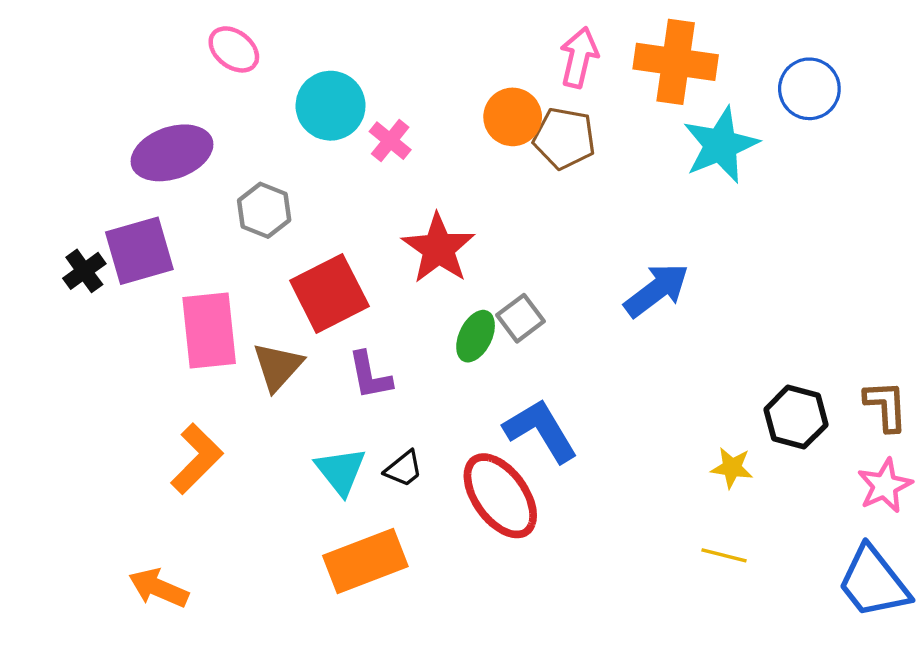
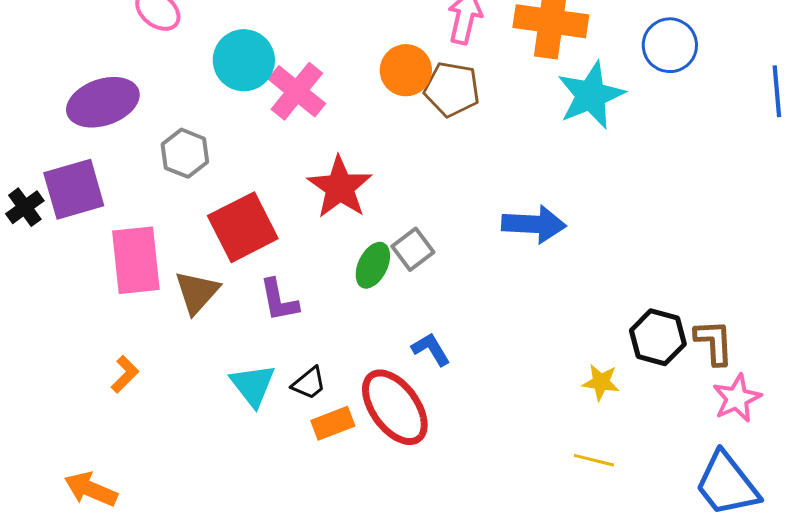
pink cross: (390, 141) -> (297, 91), size x1.5
blue arrow: (657, 290) -> (534, 224), turned 40
brown L-shape: (886, 406) -> (714, 342), moved
blue L-shape: (541, 431) -> (431, 349), size x0.6
orange L-shape: (197, 459) -> (125, 374), size x0.6
orange rectangle: (365, 561) -> (333, 423), moved, size x0.6

